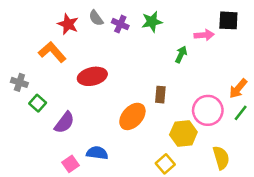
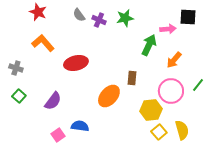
red star: (68, 24) -> (38, 12), moved
green arrow: (181, 54) -> (149, 45), size x1.5
orange arrow: (238, 88) -> (174, 60), moved
green square: (38, 103) -> (19, 96), moved
green line: (241, 113) -> (198, 85), moved
yellow square: (165, 164) -> (159, 132), moved

